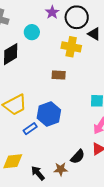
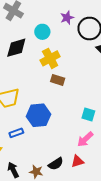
yellow cross: (71, 47) -> (50, 58), moved, turned 36
blue rectangle: (30, 129) -> (16, 133), moved

